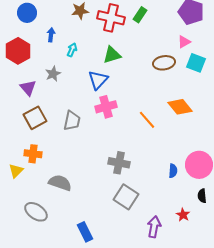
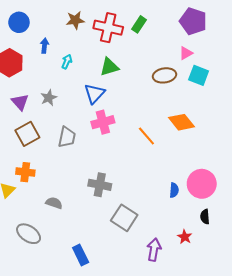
gray star: (53, 74) -> (49, 98), moved
gray cross: (119, 163) -> (100, 185), moved
gray semicircle: (60, 183) -> (54, 203), size x0.7

